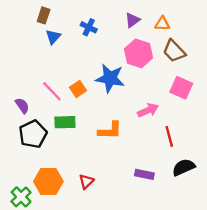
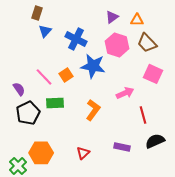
blue cross: (89, 27) -> (76, 39), moved, size x1.5
orange L-shape: (110, 130) -> (93, 110), turned -55
red triangle: (86, 181) -> (83, 153), moved

